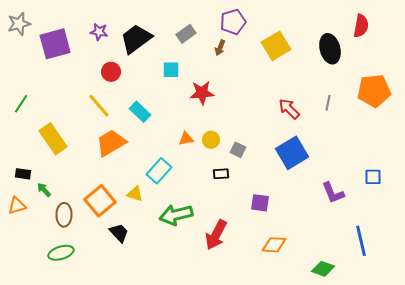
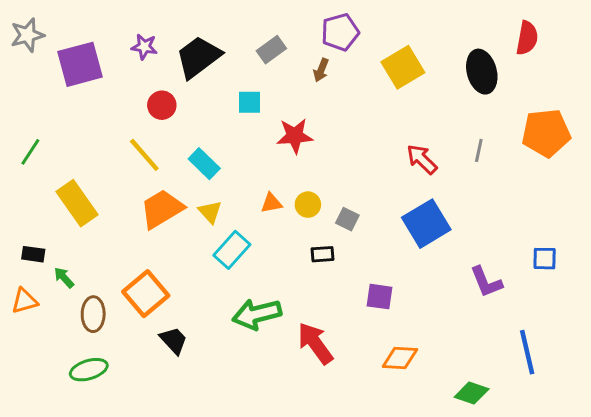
yellow triangle: (135, 194) -> (210, 212), moved, turned 30
red arrow: (216, 235) -> (315, 343), turned 116

